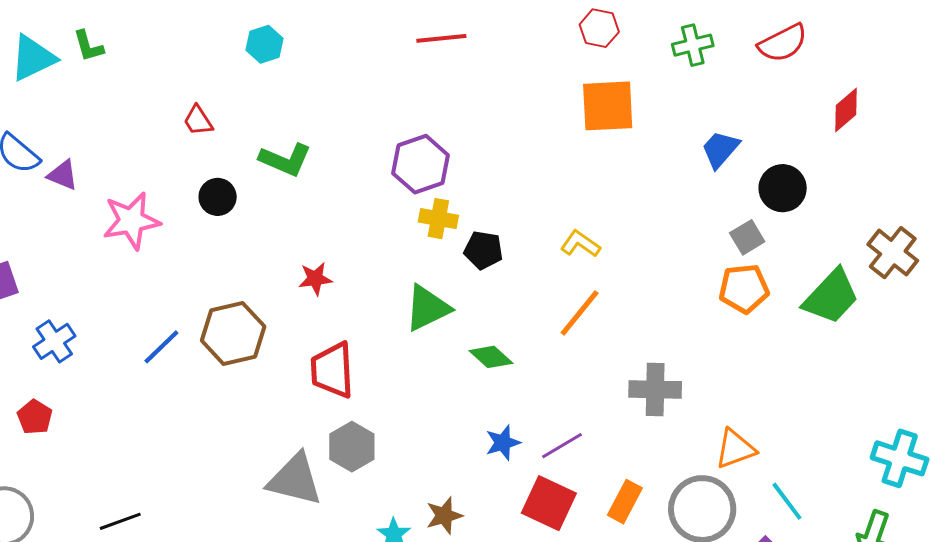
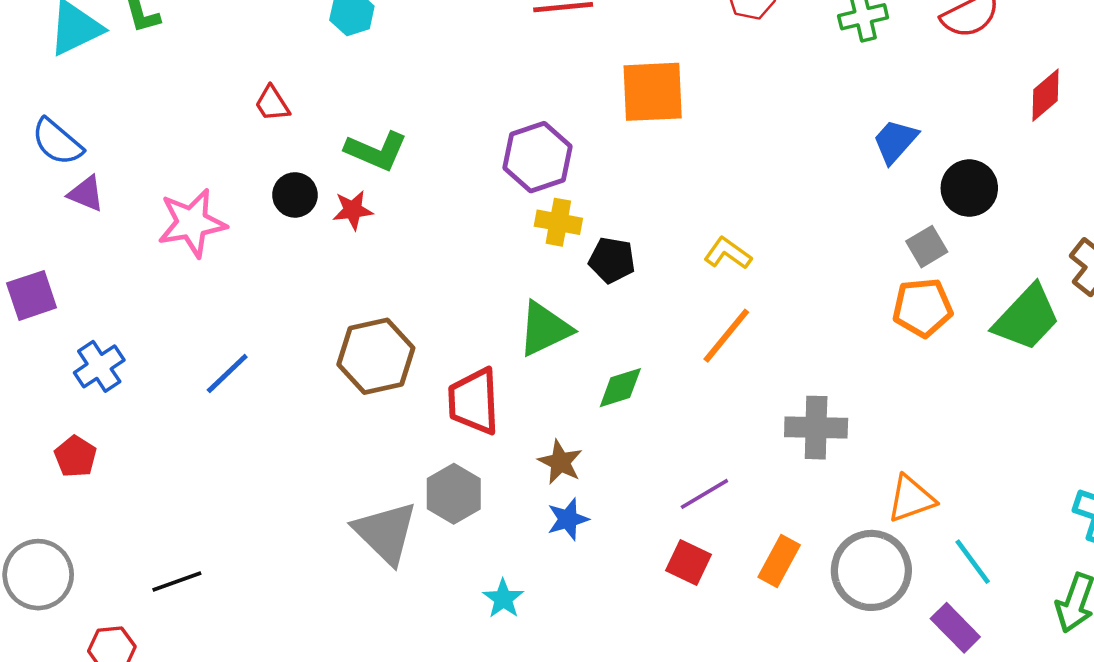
orange square: (608, 106) -> (653, 92), moved
purple triangle: (63, 175) -> (86, 194), moved
red star: (315, 279) -> (353, 210), moved
brown hexagon: (233, 333) -> (376, 356), moved
green diamond: (491, 357) -> (620, 388), turned -60
red trapezoid: (332, 370) -> (474, 401), moved
blue star: (503, 443) -> (568, 519), moved
gray triangle: (295, 479) -> (386, 533), turned 30
red square: (549, 503) -> (688, 562), size x0.7
brown star: (444, 516) -> (560, 462), moved, turned -30

